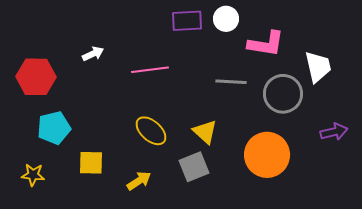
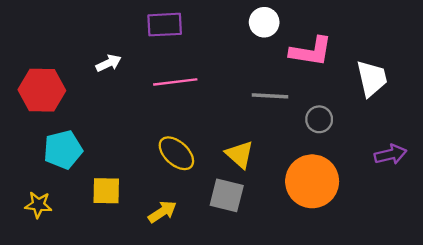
purple rectangle: (187, 21) -> (165, 25), moved
gray circle: (283, 94) -> (319, 119), moved, size x0.6
gray square: (194, 167) -> (227, 195), turned 36

